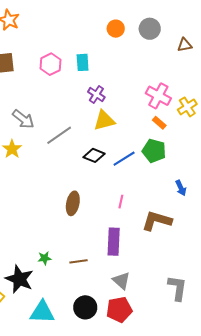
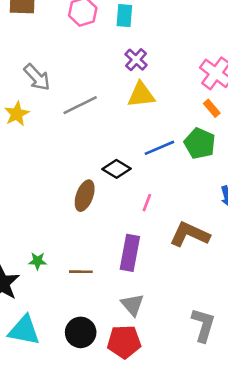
black diamond: (94, 155) -> (117, 169), moved

